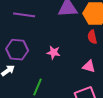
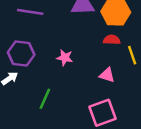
red semicircle: (92, 37) -> (112, 40), turned 104

